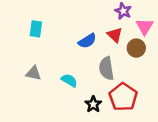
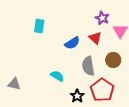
cyan rectangle: (36, 29) -> (39, 26), moved
brown circle: (136, 48) -> (113, 60), moved
gray triangle: (33, 73) -> (14, 84), moved

